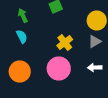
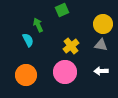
green arrow: (23, 16) -> (38, 25), moved
gray triangle: (95, 42) -> (101, 45), turned 40

